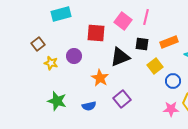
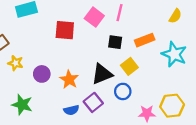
purple circle: (74, 56) -> (42, 74), moved
black triangle: (120, 57) -> (102, 74), moved
blue circle: (173, 81) -> (123, 91), moved
blue semicircle: (89, 106) -> (71, 110), moved

